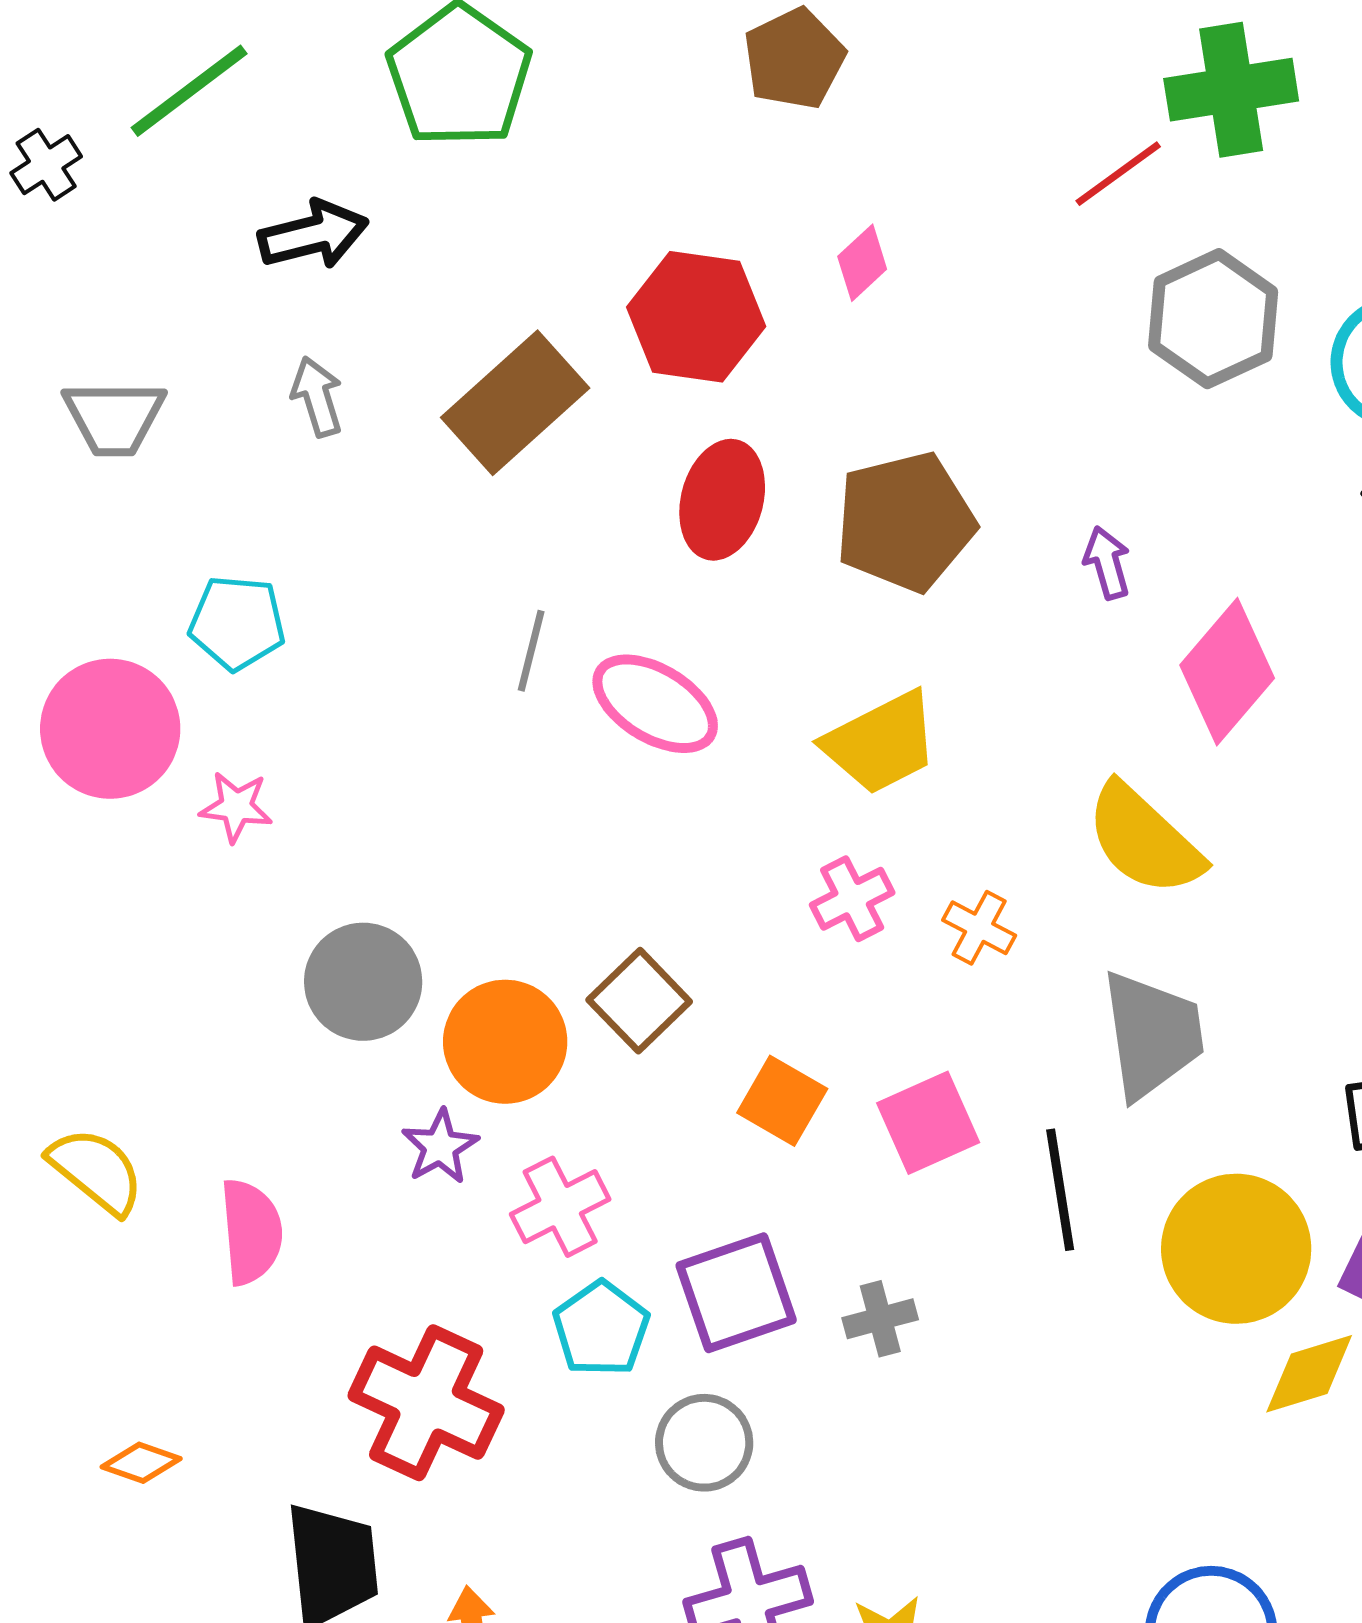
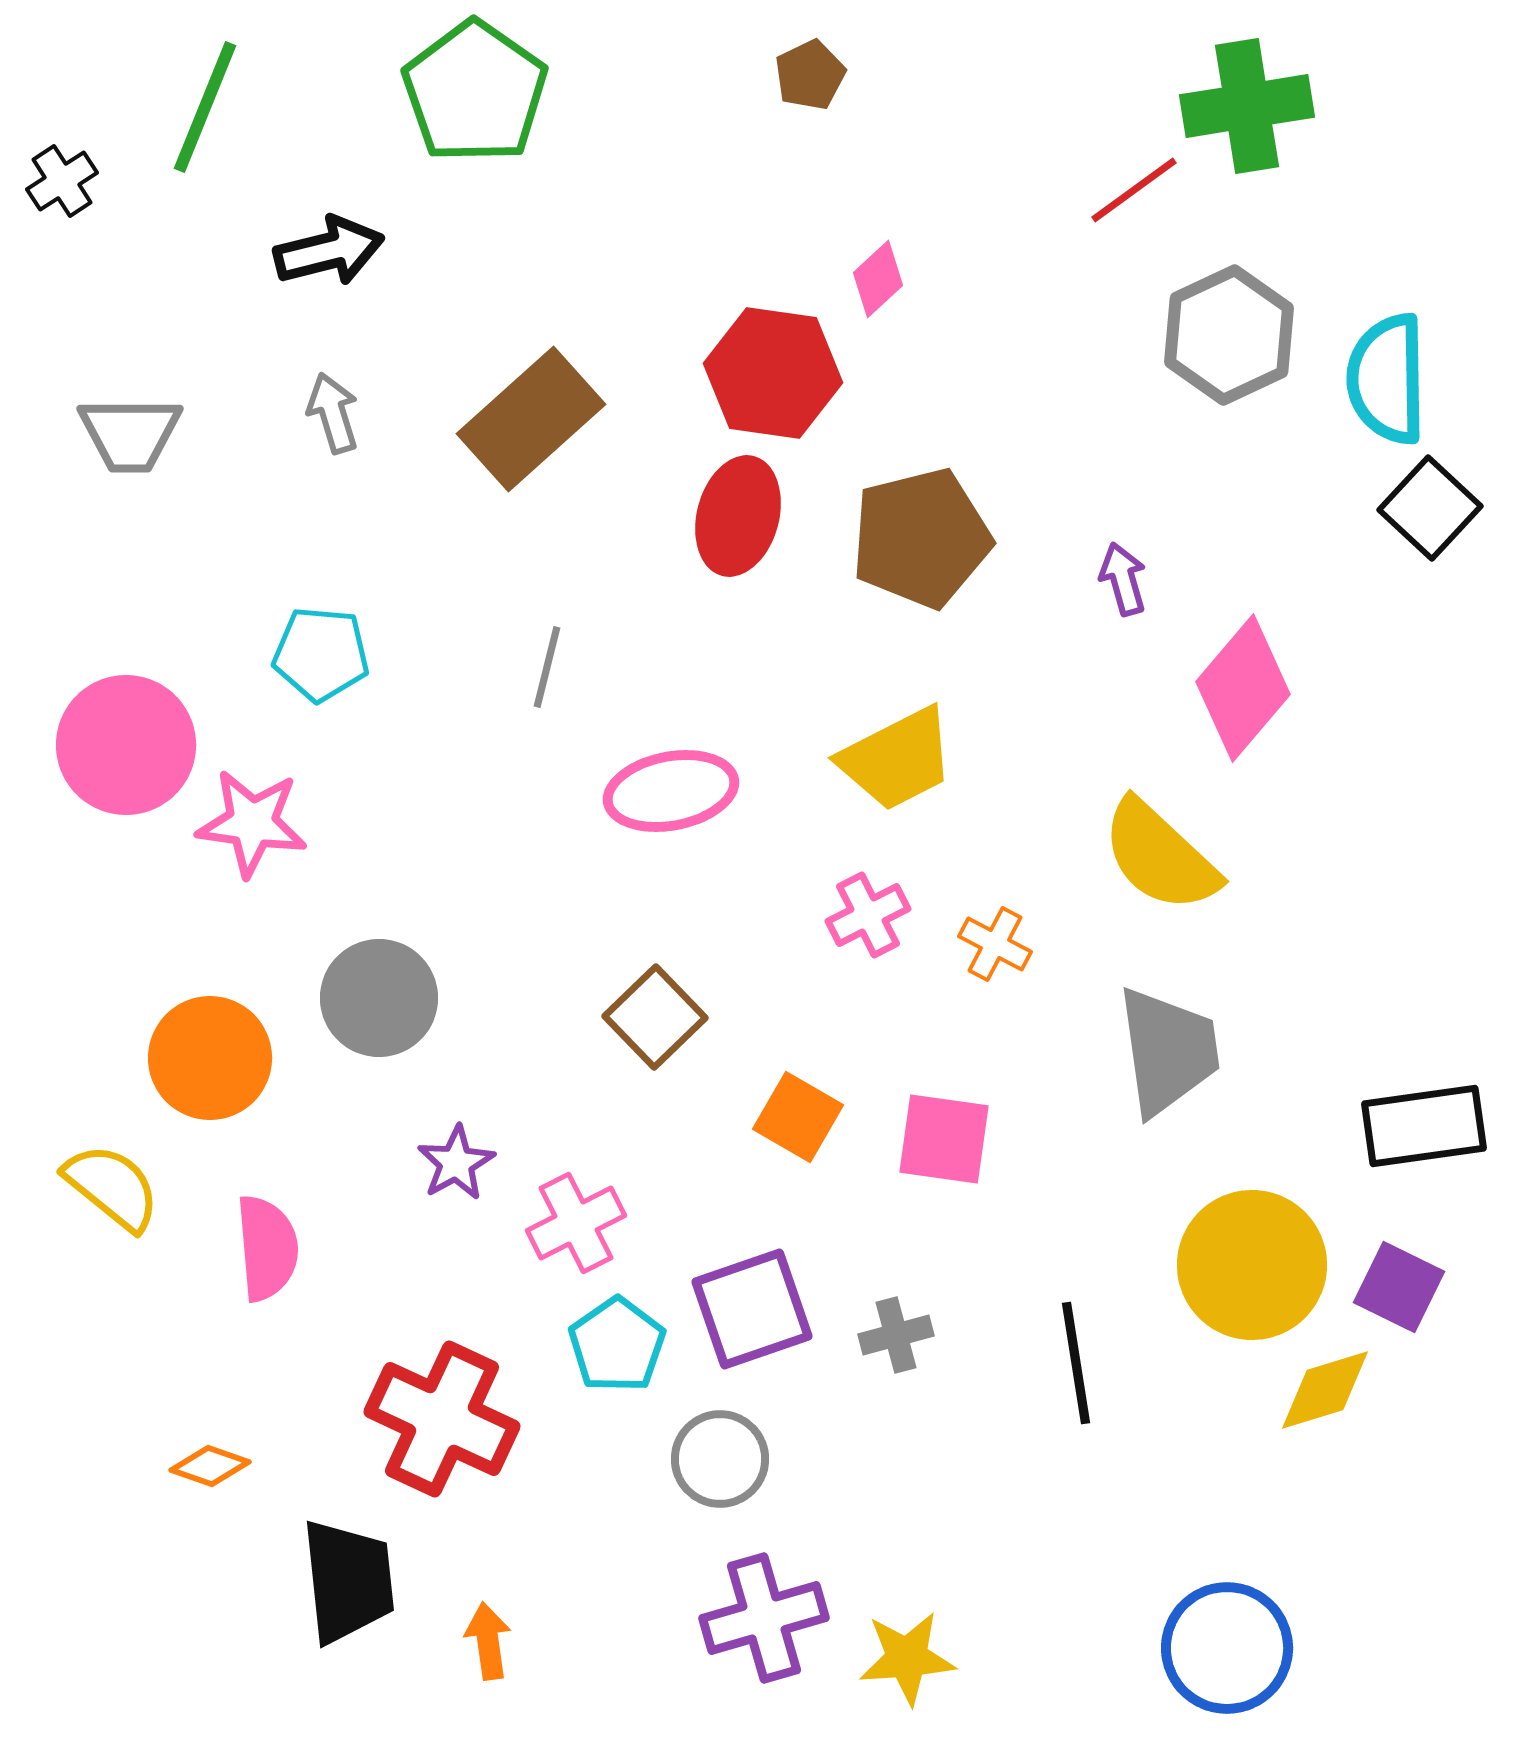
brown pentagon: (794, 59) -> (810, 75), size x0.7
green line: (189, 91) -> (205, 107), turned -31
red hexagon: (696, 317) -> (773, 373), moved
cyan pentagon: (237, 623) -> (321, 654), moved
pink ellipse: (655, 704) -> (671, 791), moved, turned -42
pink star: (236, 807) -> (252, 823), size x1.5
orange circle: (505, 1042) -> (210, 1058), moved
pink square: (928, 1123) -> (944, 1139), turned 32
black line: (1060, 1190) -> (1076, 1363), moved
orange diamond: (141, 1463) -> (210, 1466), moved

